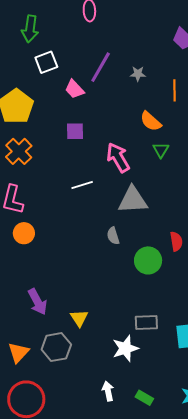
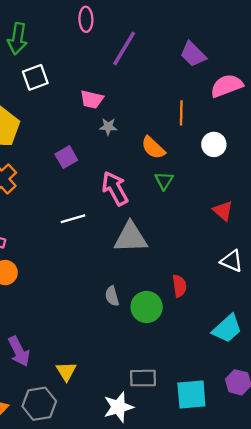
purple line: (101, 67) -> (124, 48), moved
gray star: (138, 74) -> (108, 127), moved
pink trapezoid: (74, 89) -> (92, 99), moved, turned -35
purple square: (75, 131) -> (66, 157), turned -30
gray semicircle: (113, 236) -> (112, 296), moved

